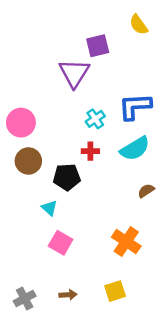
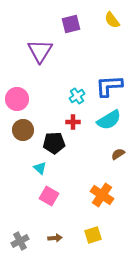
purple square: (98, 46) -> (71, 24), moved
purple triangle: (74, 73) -> (40, 51), moved

